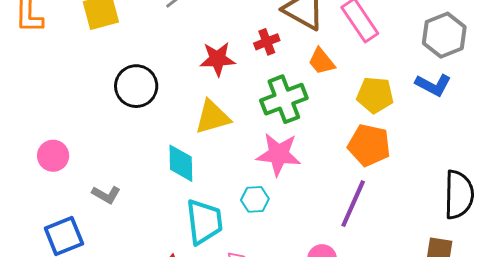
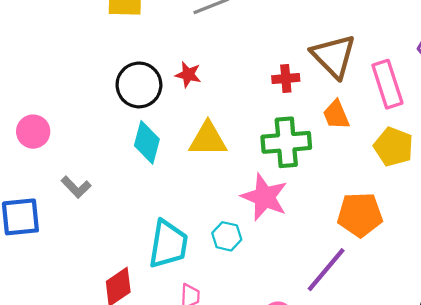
red star: (217, 59) -> (188, 75), moved, size x0.7
yellow pentagon: (375, 95) -> (394, 147), moved
orange pentagon: (369, 145) -> (360, 215), turned -30
cyan diamond: (181, 163) -> (147, 142), moved

